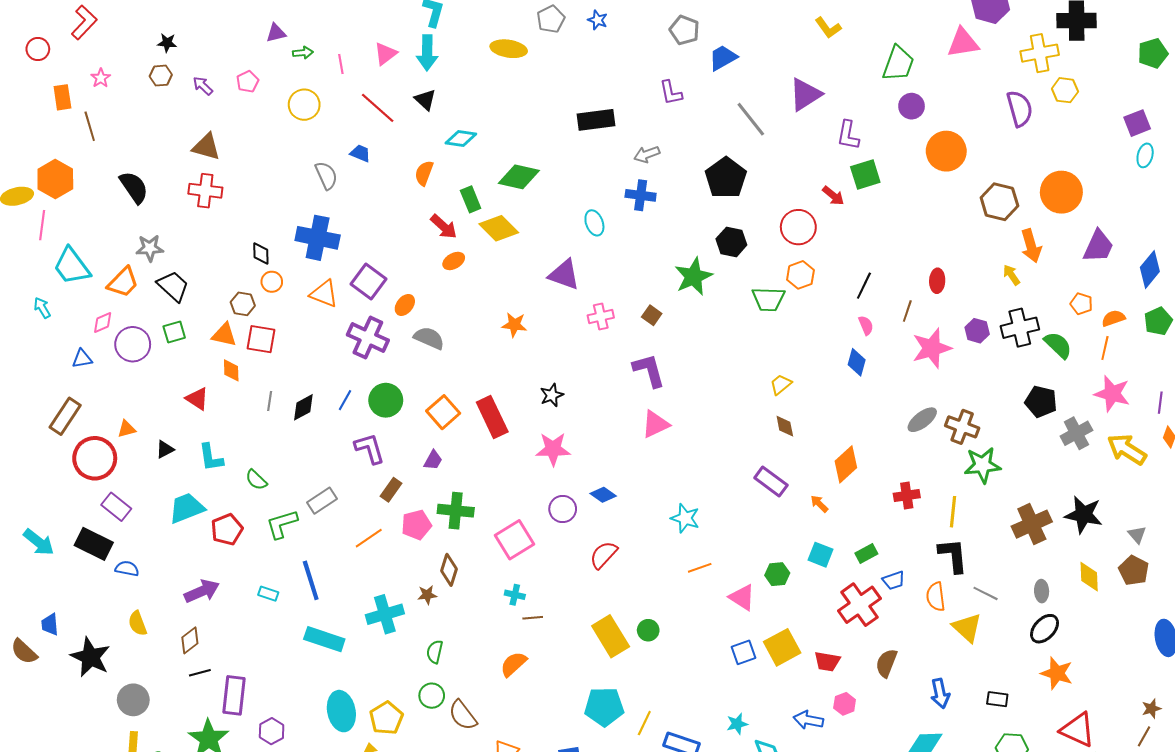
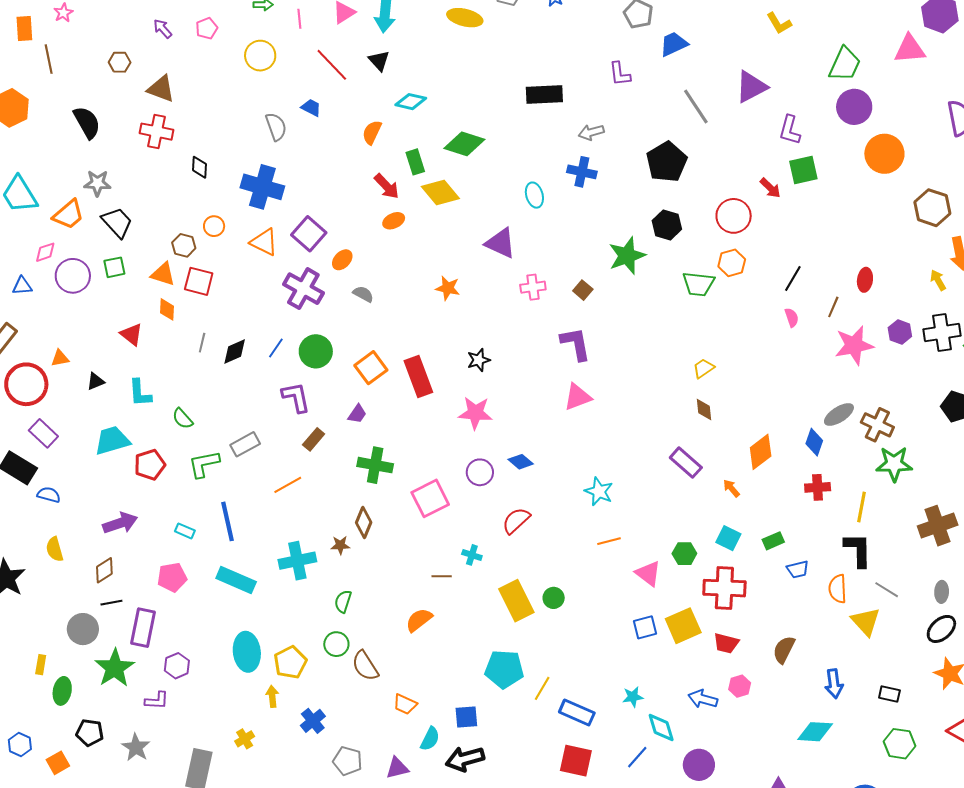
brown hexagon: (161, 76) -> (120, 62), moved
purple circle: (912, 106) -> (854, 107), size x1.4
black diamond: (261, 253) -> (199, 167), moved
gray semicircle: (429, 338) -> (363, 294), size x0.7
blue diamond: (857, 362) -> (814, 442), moved
pink pentagon: (416, 525) -> (172, 577), moved
cyan cross: (515, 595) -> (472, 555), moved
red cross: (859, 605) -> (724, 588), moved, turned 33
gray circle: (133, 700) -> (83, 629), moved

